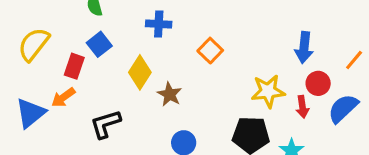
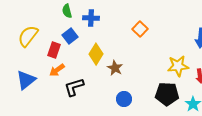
blue cross: (159, 24) -> (91, 18), moved
orange square: (210, 51) -> (140, 29), moved
orange arrow: (63, 97) -> (57, 70), moved

